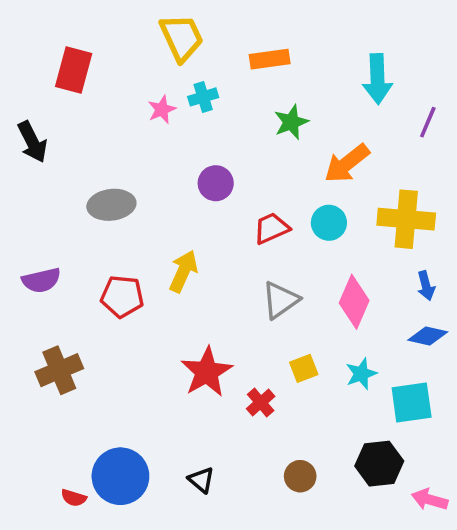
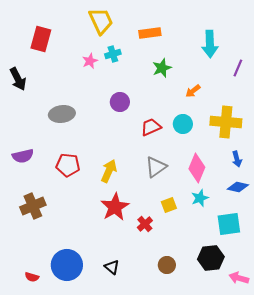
orange arrow: (347, 163) -> (193, 91), size x0.6
yellow arrow: (183, 271) -> (109, 171), moved
cyan star: (361, 374) -> (200, 198), moved
red semicircle: (74, 498) -> (32, 277), moved

